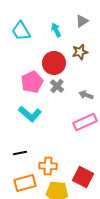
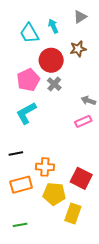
cyan trapezoid: (21, 31) -> (29, 33), moved
gray arrow: (86, 95) -> (88, 101), moved
cyan L-shape: (30, 114) -> (26, 113), turned 110
pink rectangle: (85, 122) -> (83, 121), size x0.7

